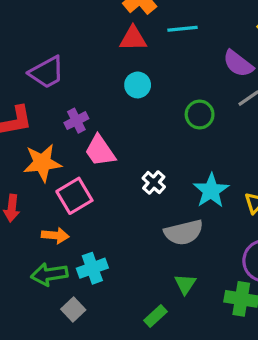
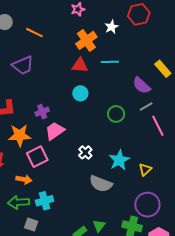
purple trapezoid: (47, 72) -> (23, 65), moved
pink trapezoid: (100, 151) -> (55, 131), turned 85
gray semicircle: (184, 232) -> (101, 184), turned 30
green triangle: (185, 284) -> (99, 226), moved
gray square: (73, 309) -> (31, 225), turned -32

